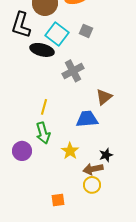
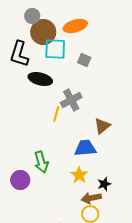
cyan square: (57, 34) -> (55, 49), moved, turned -35
yellow line: (44, 107) -> (56, 114), moved
yellow star: (70, 151) -> (79, 175), moved

